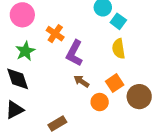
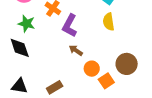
green star: (25, 51) -> (27, 24), turned -30
orange square: (115, 83) -> (106, 81), moved
black triangle: (15, 110) -> (19, 86), moved, turned 36

